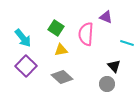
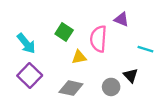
yellow triangle: (61, 50) -> (79, 57), moved
gray diamond: (62, 77) -> (71, 88), turned -30
gray circle: (107, 84) -> (111, 87), moved

